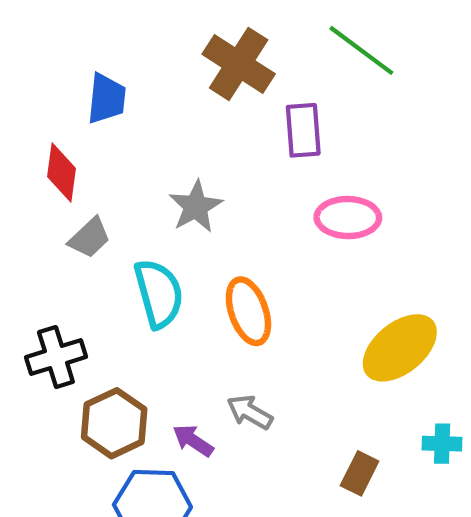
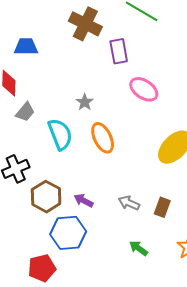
blue trapezoid: (107, 99) -> (26, 47), turned -90
gray star: (196, 207) -> (85, 102), moved, size x0.7
pink ellipse: (348, 218) -> (144, 89), turned 40
gray arrow: (250, 412) -> (129, 203), moved

